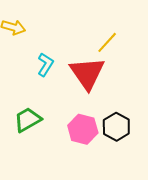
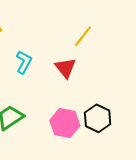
red triangle: (87, 73) -> (65, 68), size x0.6

